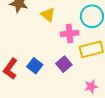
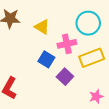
blue square: (35, 66) -> (46, 59), moved

